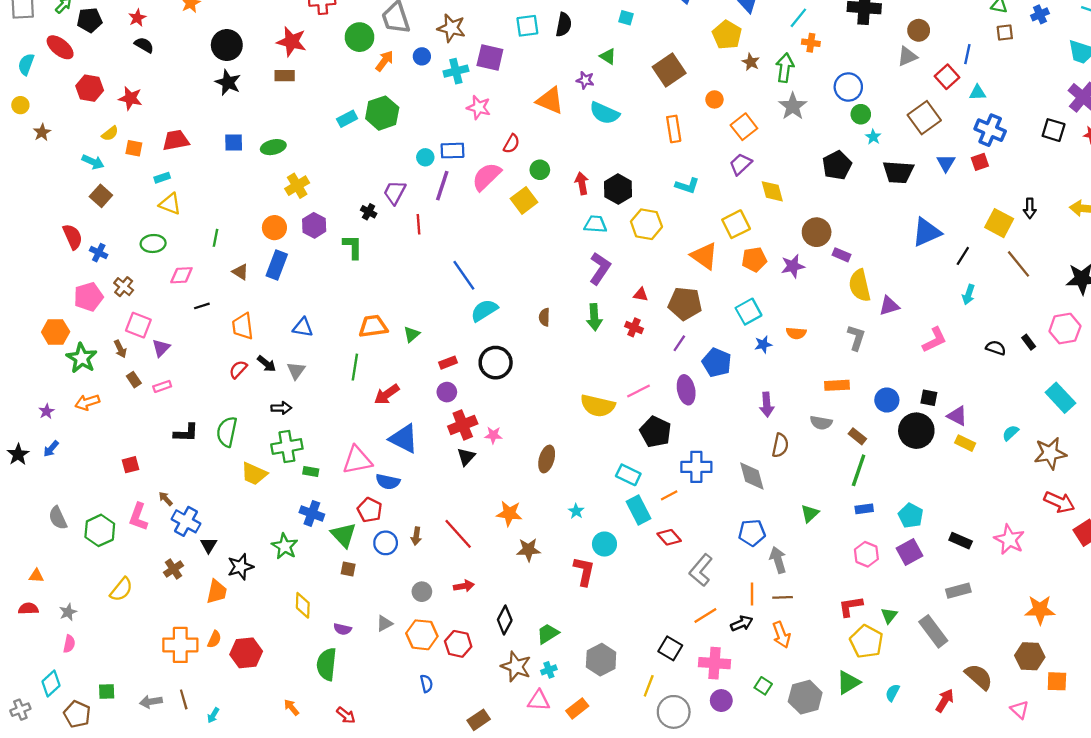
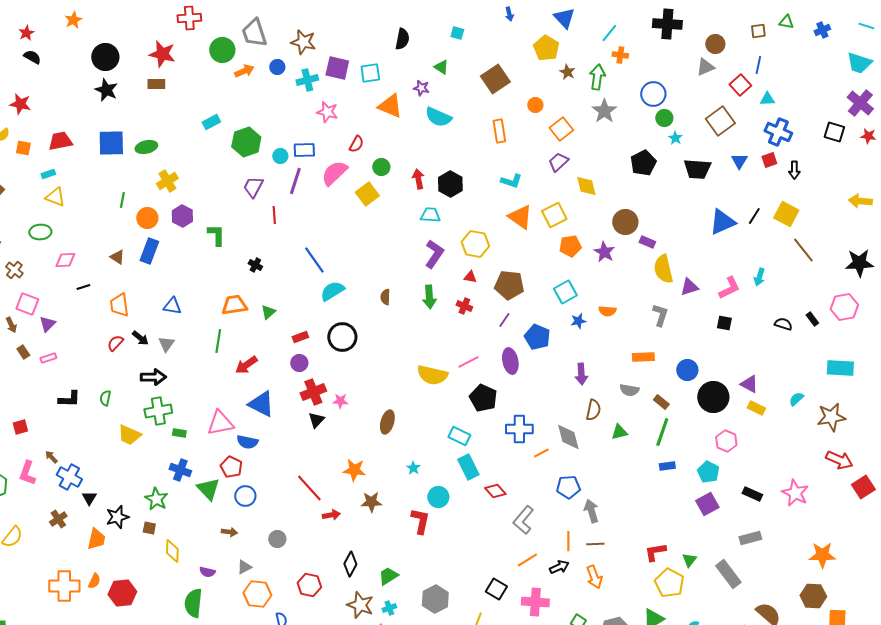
cyan square: (527, 26) -> (370, 73), moved
brown square: (1005, 33) -> (758, 31), moved
orange arrow: (384, 61) -> (244, 71), turned 30
green hexagon: (382, 113) -> (246, 142), moved
blue square: (234, 143) -> (111, 143), size x1.6
black arrow: (1030, 208) -> (794, 170), moved
black cross: (369, 212) -> (255, 265), moved
yellow hexagon: (646, 224) -> (475, 244), moved
green line: (215, 238) -> (122, 200), moved
orange triangle: (704, 256) -> (520, 217), moved
black line: (963, 256) -> (754, 216), moved
purple star: (793, 266) -> (604, 252), turned -30
pink L-shape: (934, 340) -> (729, 288), moved
black square: (929, 398) -> (724, 323), moved
cyan rectangle: (1060, 398) -> (840, 368), turned -44
black arrow: (281, 408) -> (153, 377), size x1.4
green semicircle: (227, 432) -> (105, 398), size x0.6
orange line: (669, 495) -> (541, 453), moved
green triangle: (810, 513) -> (619, 432), moved, turned 30
brown arrow: (416, 536) -> (229, 532), moved, turned -91
pink hexagon: (866, 554) -> (726, 441), moved
brown square: (348, 569) -> (149, 528), moved
red arrow: (464, 586) -> (331, 515), moved
orange hexagon: (422, 635) -> (257, 594), moved

